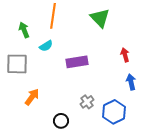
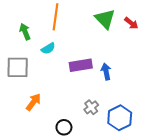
red arrow: (125, 55) -> (131, 23), moved, turned 144
blue arrow: (131, 82) -> (106, 72), moved

